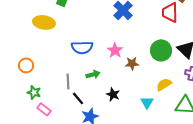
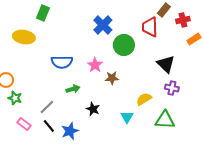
green circle: (161, 50) -> (124, 45), moved
gray line: (68, 81) -> (47, 107), moved, turned 49
green star: (34, 92) -> (15, 98), moved
black line: (78, 98) -> (49, 126), moved

